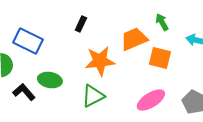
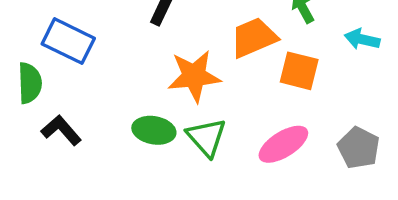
green ellipse: (50, 80) -> (154, 130), moved
green triangle: (93, 96) -> (206, 137), moved, turned -45

